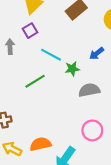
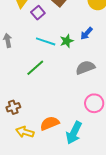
purple square: (30, 31) -> (38, 13), moved
green star: (72, 69) -> (67, 41), moved

